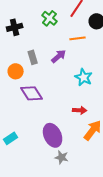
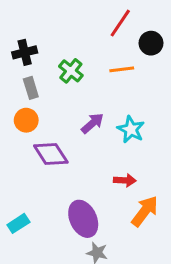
green cross: (50, 18) -> (71, 71), moved
purple arrow: (59, 56) -> (92, 123), moved
gray rectangle: (33, 57) -> (31, 88), moved

